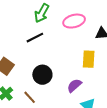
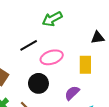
green arrow: (42, 13) -> (52, 19), moved, turned 36
pink ellipse: (74, 21) -> (52, 57), moved

